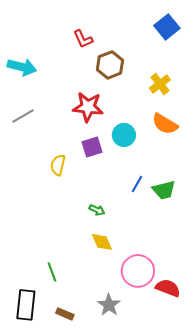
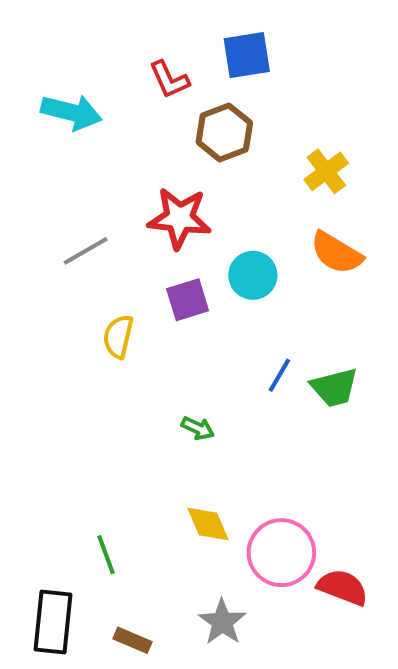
blue square: (167, 27) -> (247, 55), moved, turned 30
cyan arrow: (22, 67) -> (71, 112), moved
gray line: (23, 116) -> (86, 251), moved
yellow diamond: (102, 242) -> (208, 524), moved

